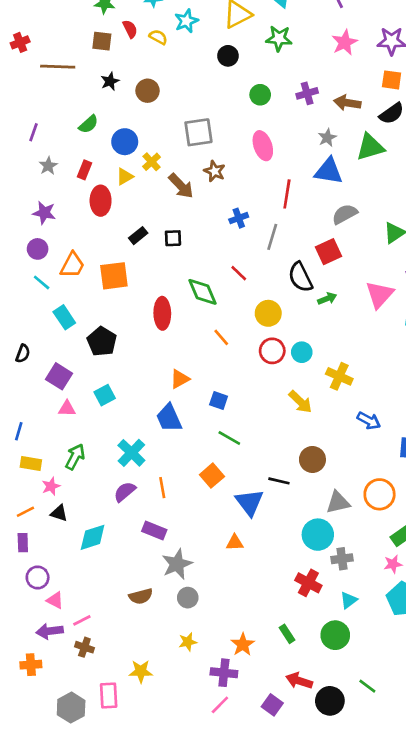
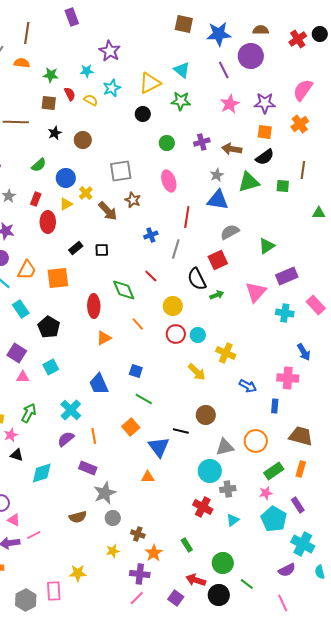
orange triangle: (180, 379) -> (104, 338), moved
green circle: (335, 635) -> (223, 563), moved
brown cross: (84, 647) -> (138, 534), moved

